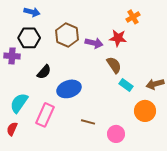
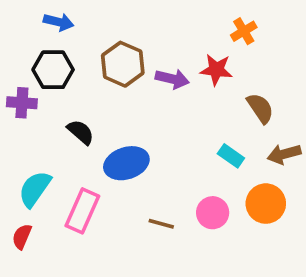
brown semicircle: (114, 65) -> (260, 108), moved
black semicircle: (44, 72) -> (81, 132), turned -91
pink circle: (116, 134) -> (213, 213), moved

